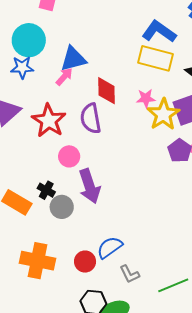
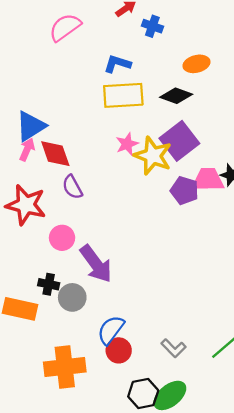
blue L-shape: (159, 32) -> (117, 64), size x0.7
red diamond: (106, 91) -> (55, 154), moved
purple semicircle: (91, 118) -> (72, 187), size x0.7
blue semicircle: (110, 247) -> (111, 330), moved

